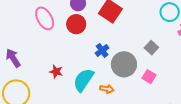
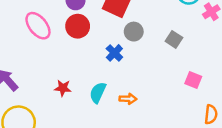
gray circle: (124, 64) -> (134, 32), moved, size x0.6
pink square: (149, 77) -> (193, 80), moved
cyan semicircle: (83, 80) -> (98, 93), size x0.7

